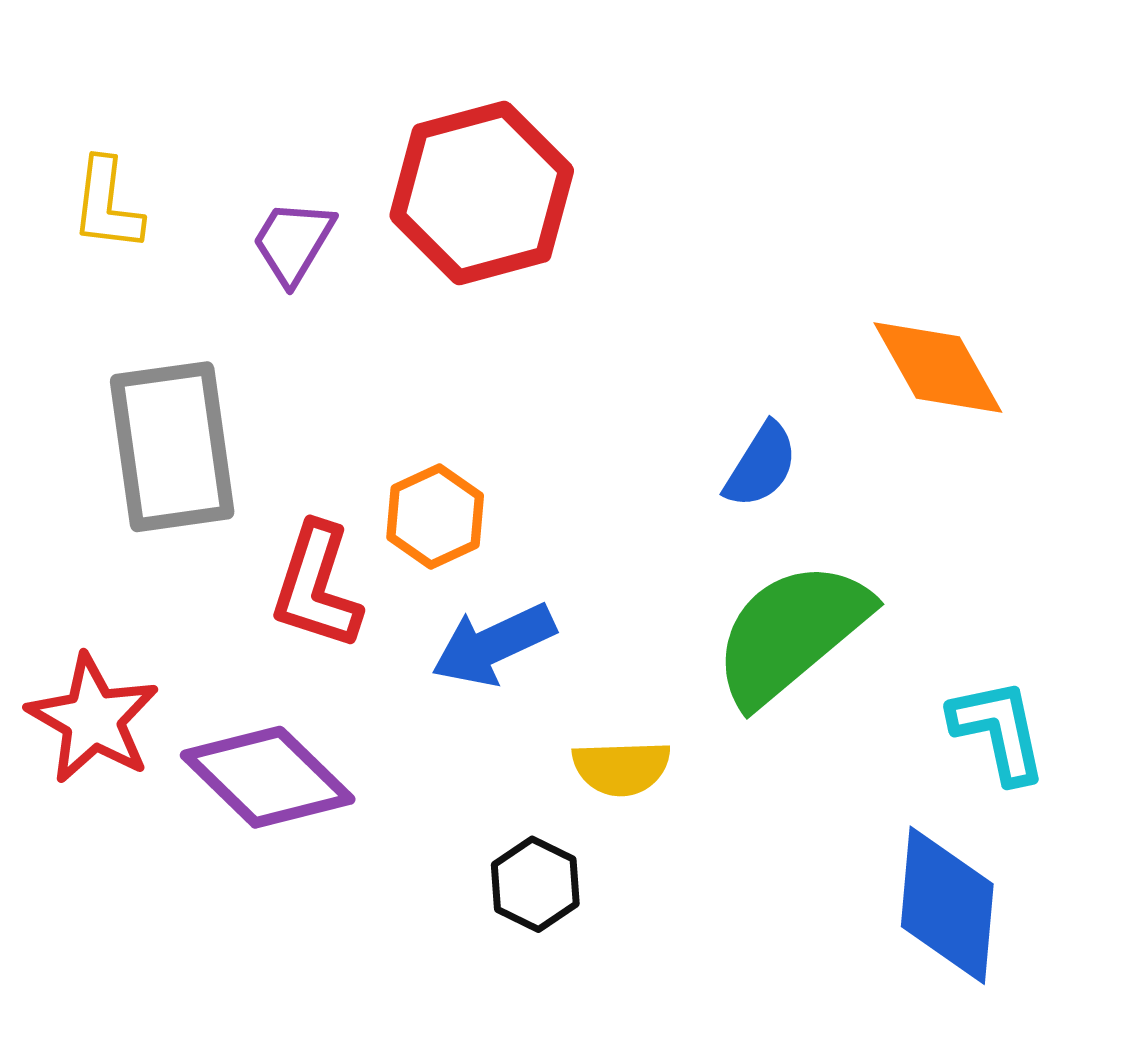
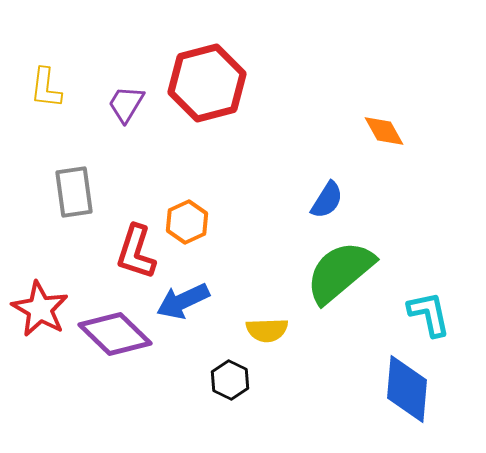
orange diamond: (938, 368) -> (384, 131), moved, size x0.7
gray rectangle: (172, 447) -> (74, 192), size x0.7
blue arrow: (493, 645) -> (183, 301), moved

